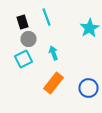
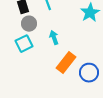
orange rectangle: (54, 83) -> (66, 63), moved

